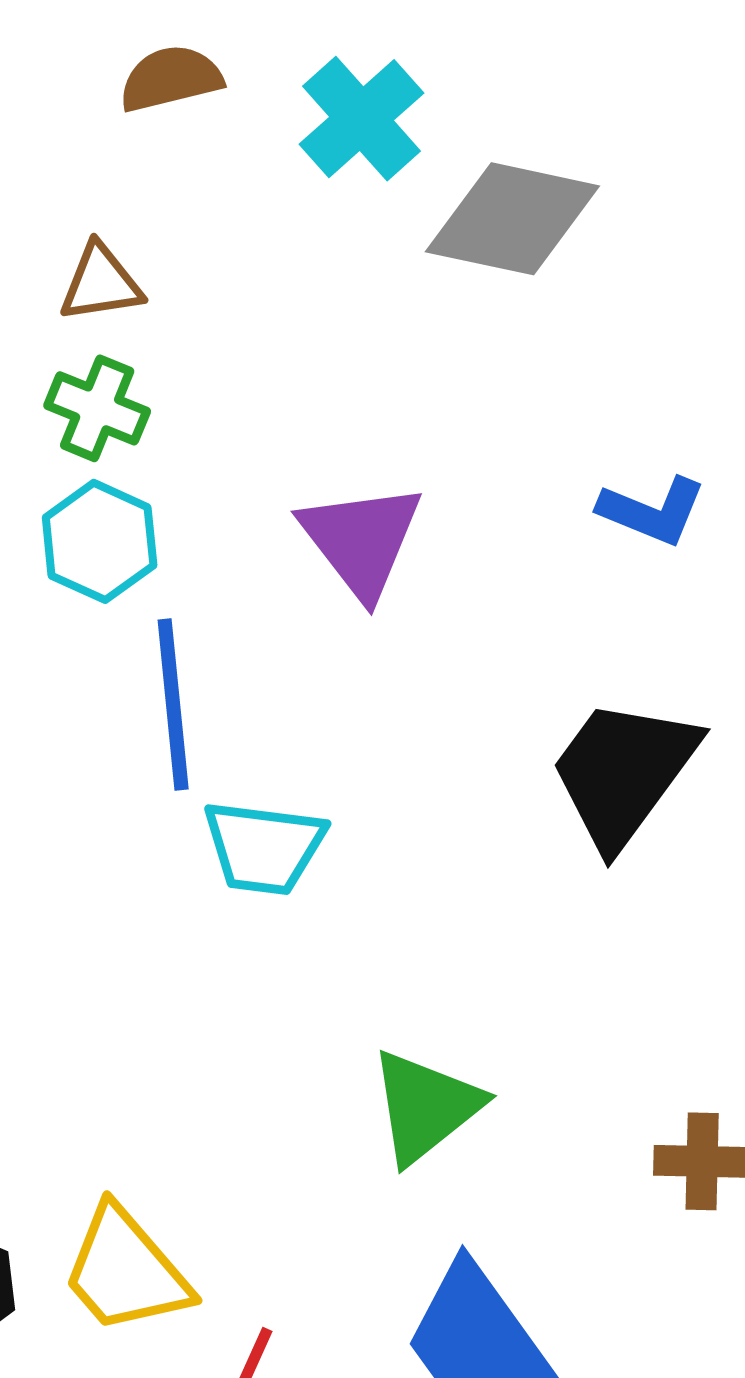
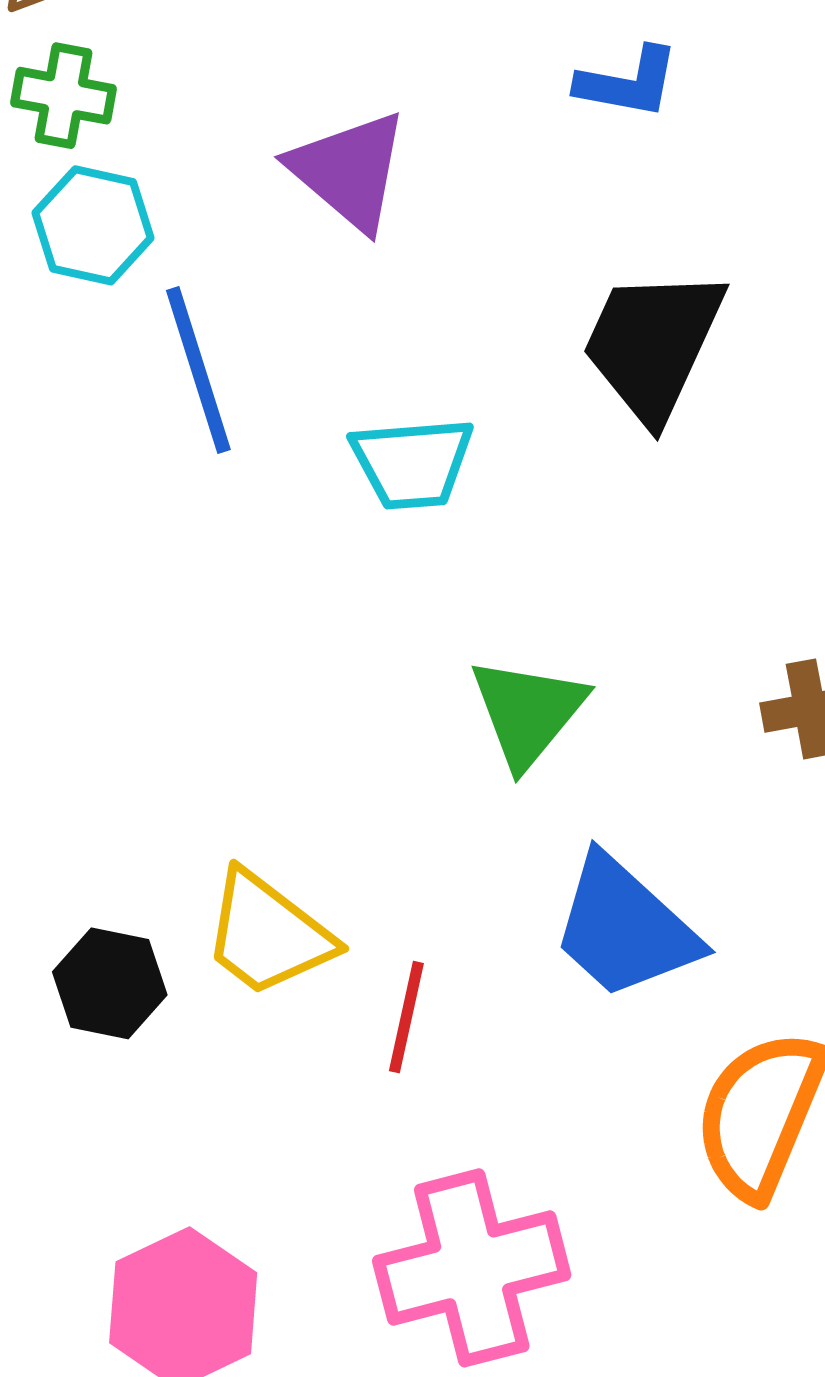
cyan trapezoid: (264, 847) -> (412, 463), moved

